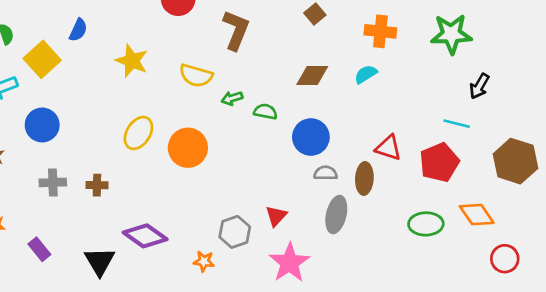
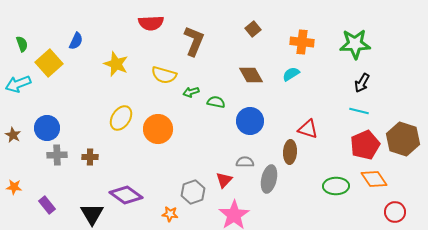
brown diamond: (312, 75) -> (251, 75), turned 60
black arrow: (479, 86) -> (362, 83), moved
blue circle: (42, 125) -> (47, 128), moved
red pentagon: (439, 162) -> (365, 145), moved
gray semicircle: (326, 173) -> (245, 162), moved

